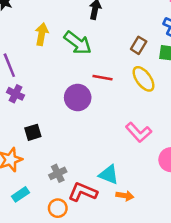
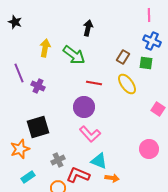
purple cross: (15, 94) -> (38, 86), moved
purple circle: (78, 98) -> (84, 107), moved
black square: (33, 132) -> (38, 127), size x1.6
pink L-shape: (139, 132) -> (90, 134), moved

